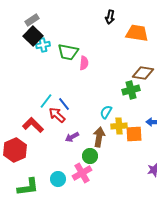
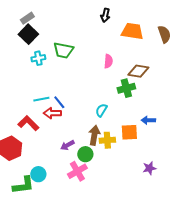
cyan cross: (43, 45) -> (38, 58), moved
pink semicircle: (84, 63) -> (108, 61), moved
cyan line: (46, 101) -> (41, 99), turned 42
red arrow: (57, 115) -> (52, 113), turned -42
yellow cross: (119, 126) -> (107, 140), moved
purple arrow: (72, 137) -> (67, 145), moved
cyan circle: (58, 179) -> (38, 174), moved

